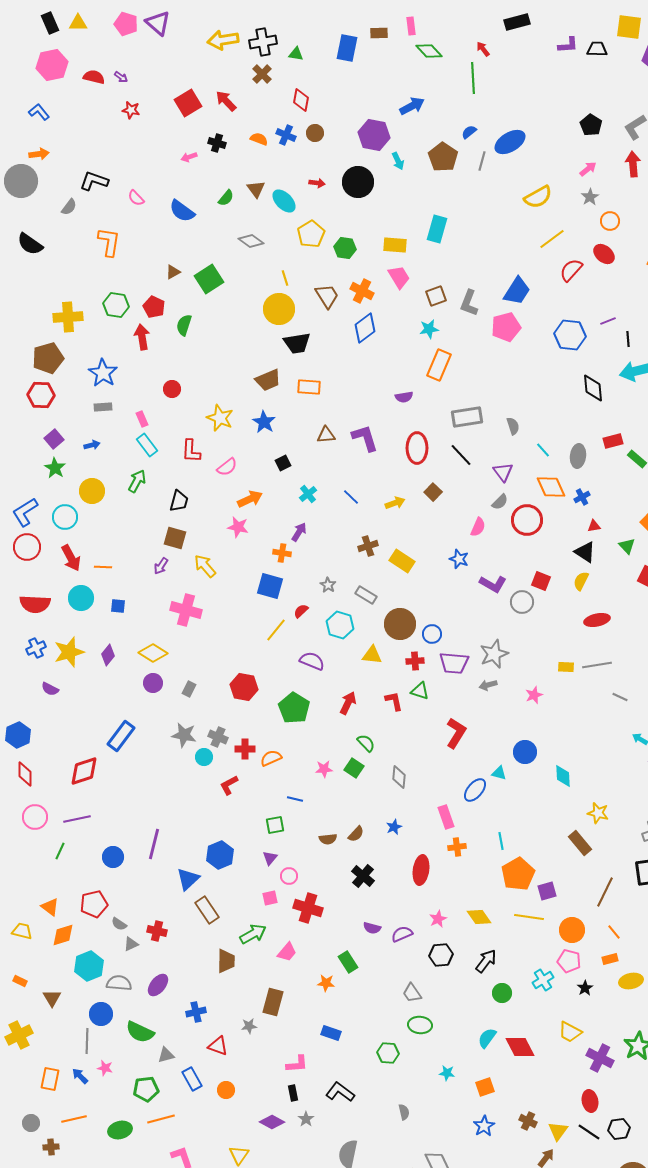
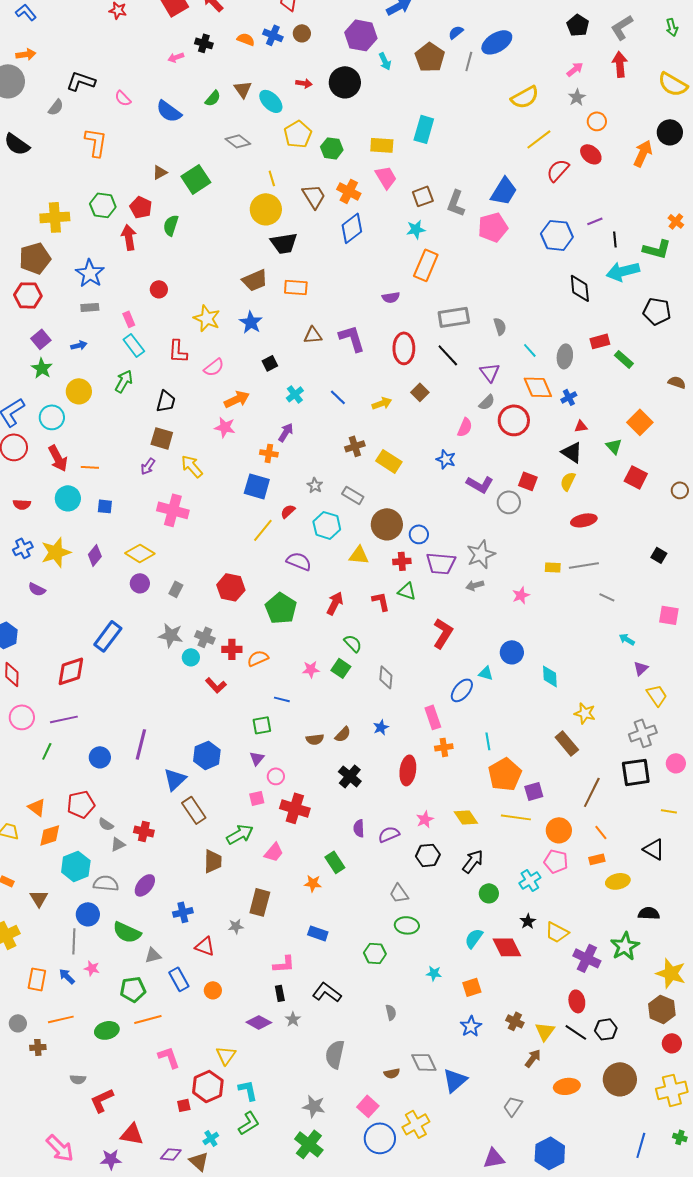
red semicircle: (35, 604) -> (22, 504), size x0.6
red L-shape: (229, 785) -> (216, 685), turned -105
purple semicircle: (372, 928) -> (359, 828), turned 72
black star: (585, 988) -> (528, 921), moved

